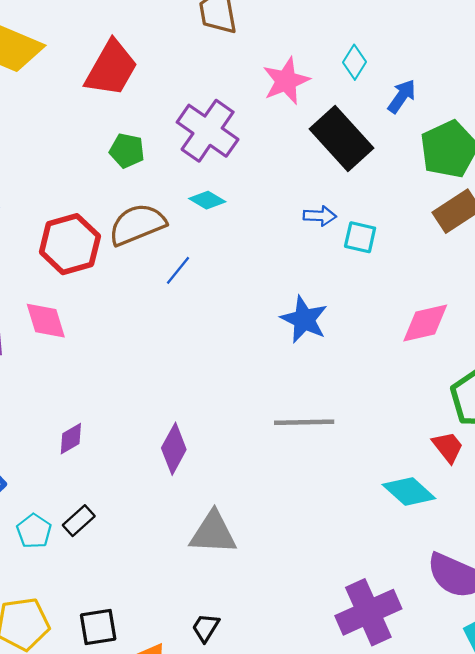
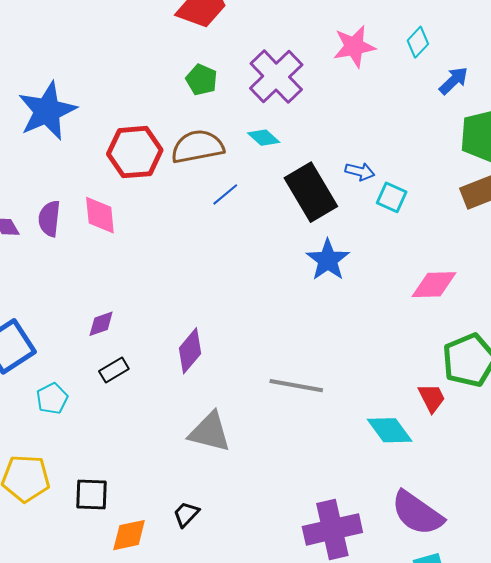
black rectangle: (342, 139) -> (311, 192), moved
gray line: (304, 422) -> (296, 386), moved
black rectangle: (79, 521) -> (114, 370), moved

